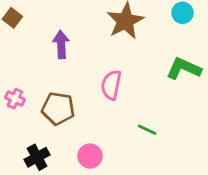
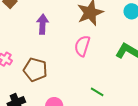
pink semicircle: (111, 85) -> (82, 46), moved

